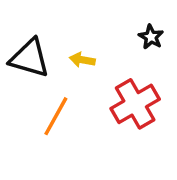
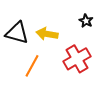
yellow arrow: (82, 60) -> (47, 34), size x1.5

